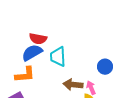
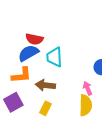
brown arrow: (73, 85) -> (45, 85), moved

